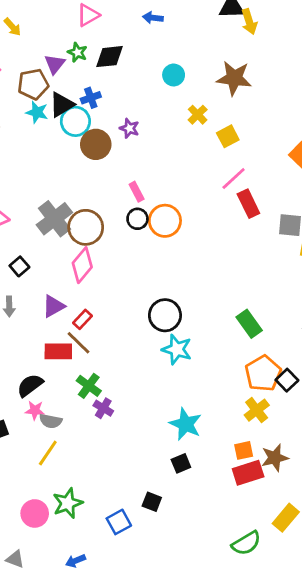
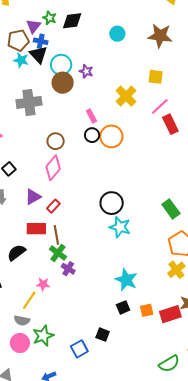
blue cross: (91, 98) -> (41, 41), moved, turned 32
black triangle: (62, 105) -> (38, 55), turned -42
yellow cross: (198, 115) -> (126, 96), moved, size x1.5
cyan circle: (75, 121) -> (61, 65), moved
yellow square: (228, 136) -> (156, 77), turned 35
gray cross: (54, 219) -> (29, 102), moved, turned 30
brown circle: (86, 227) -> (56, 141), size x0.7
brown line: (79, 343) -> (56, 235), moved, turned 36
pink star: (35, 410) -> (43, 284), moved
gray semicircle: (51, 421) -> (22, 320), moved
orange square: (244, 450) -> (147, 310), moved

